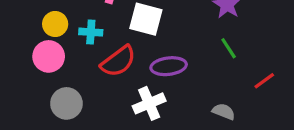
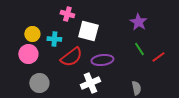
red line: (264, 81) -> (158, 57), moved
gray semicircle: (224, 112) -> (136, 88), turned 56

